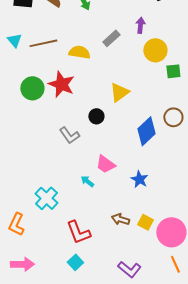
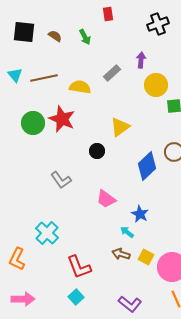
gray L-shape: (69, 135) -> (61, 180), moved
cyan arrow: (87, 181) -> (127, 232), moved

